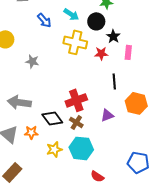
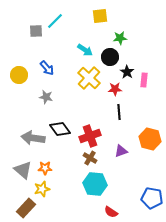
blue arrow: (44, 20) -> (47, 68), moved
yellow cross: (75, 42) -> (89, 78), turned 30
pink rectangle: (128, 52) -> (144, 80), moved
black line: (114, 81) -> (119, 112), moved
black diamond: (52, 118) -> (60, 129), moved
yellow star: (54, 149) -> (42, 189), moved

